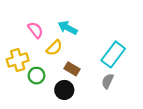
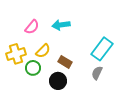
cyan arrow: (68, 28) -> (61, 25), turned -36
pink semicircle: (35, 30) -> (32, 27), turned 77
yellow semicircle: (54, 48) -> (43, 51), moved

